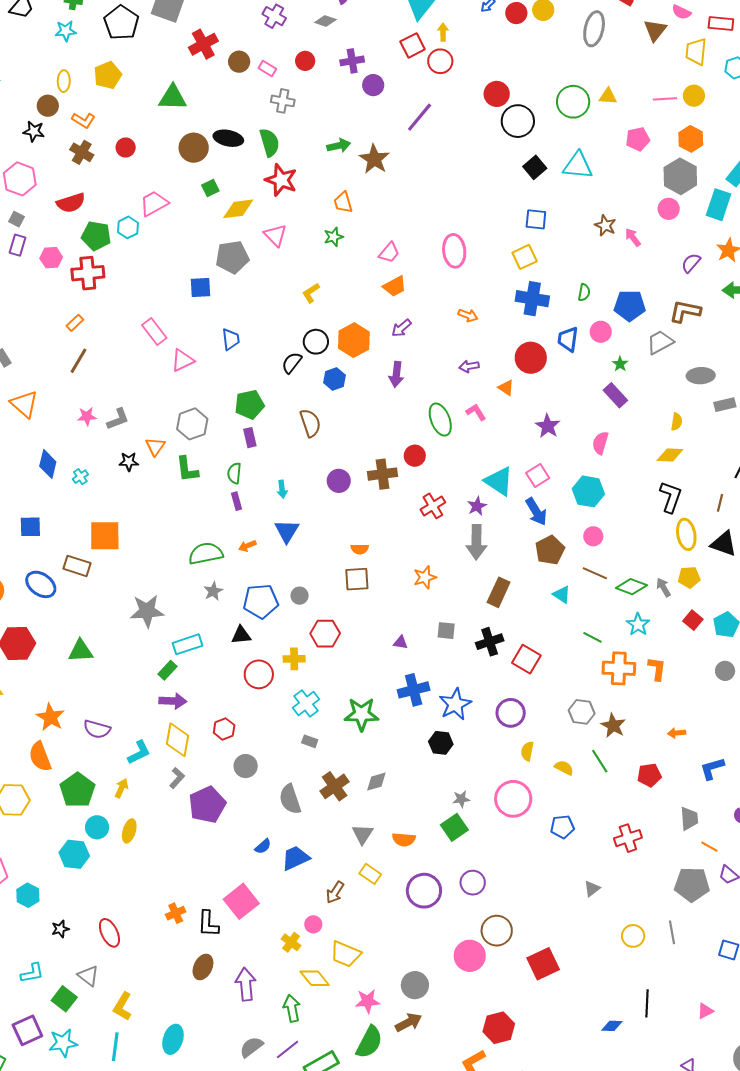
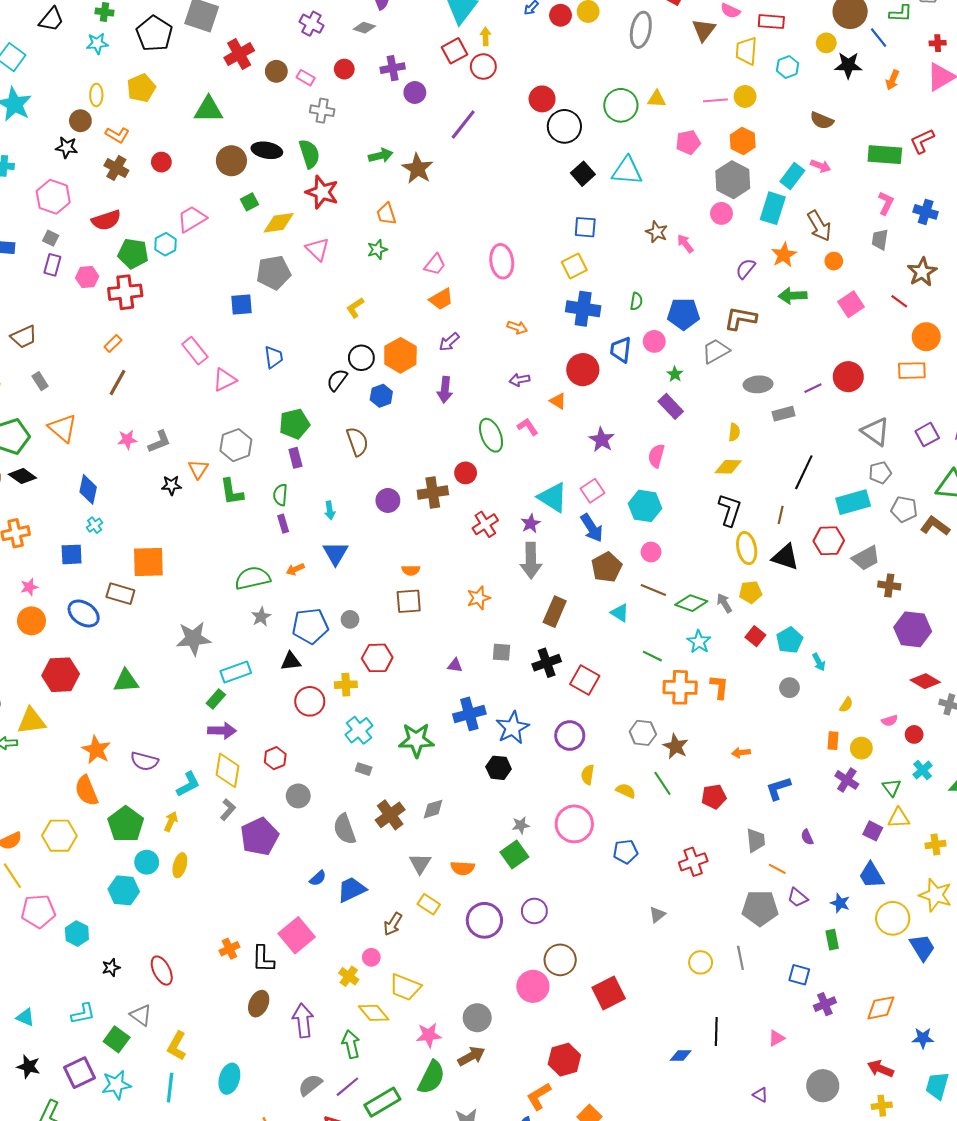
cyan cross: (80, 477) -> (95, 525), moved

